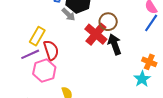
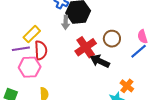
gray arrow: (68, 15) -> (66, 22), turned 32
brown circle: (108, 22) -> (112, 39), moved
black arrow: (115, 44) -> (100, 61), turned -60

